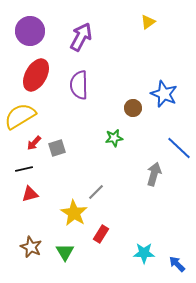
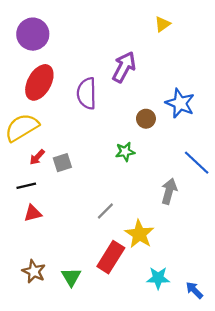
purple arrow: (81, 37) -> (124, 67), moved
yellow star: (74, 213) -> (139, 234), moved
red rectangle: (101, 234) -> (111, 257), size x1.6

